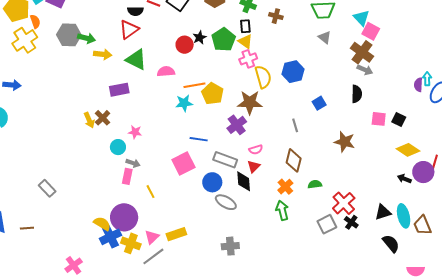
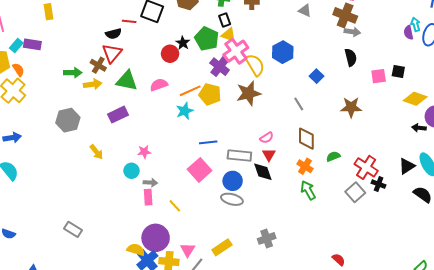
gray hexagon: (69, 35) -> (68, 120), moved
pink cross: (248, 59) -> (236, 51), size x1.4
brown cross: (103, 118) -> (98, 65), moved
purple cross: (237, 125) -> (220, 67), moved
gray ellipse: (226, 202) -> (232, 199), moved
yellow rectangle: (176, 234) -> (222, 247), moved

